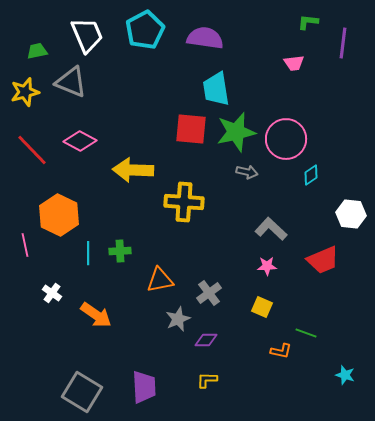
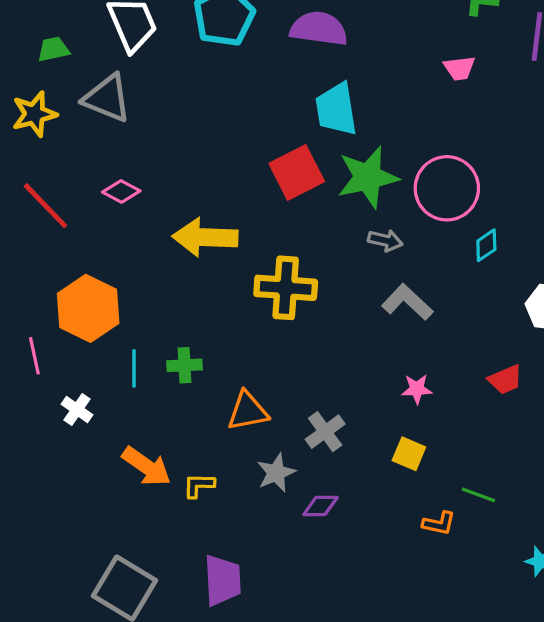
red square: (191, 129) -> (297, 172), turned -32
pink diamond: (80, 141) -> (121, 191), size x0.7
gray L-shape: (271, 229) -> (407, 302), moved
red trapezoid: (323, 260) -> (505, 380), size x0.7
white cross: (52, 293) -> (77, 410), moved
yellow L-shape: (207, 380) -> (199, 485), moved

